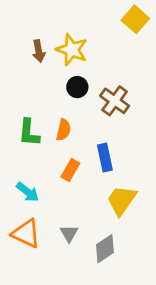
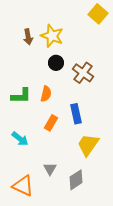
green L-shape: (29, 133) -> (21, 96), turned -95
orange triangle: (26, 233) -> (23, 186), moved

